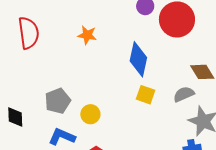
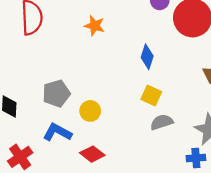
blue diamond: (138, 59) -> (147, 57), size x0.7
gray semicircle: (184, 94) -> (162, 122), moved

